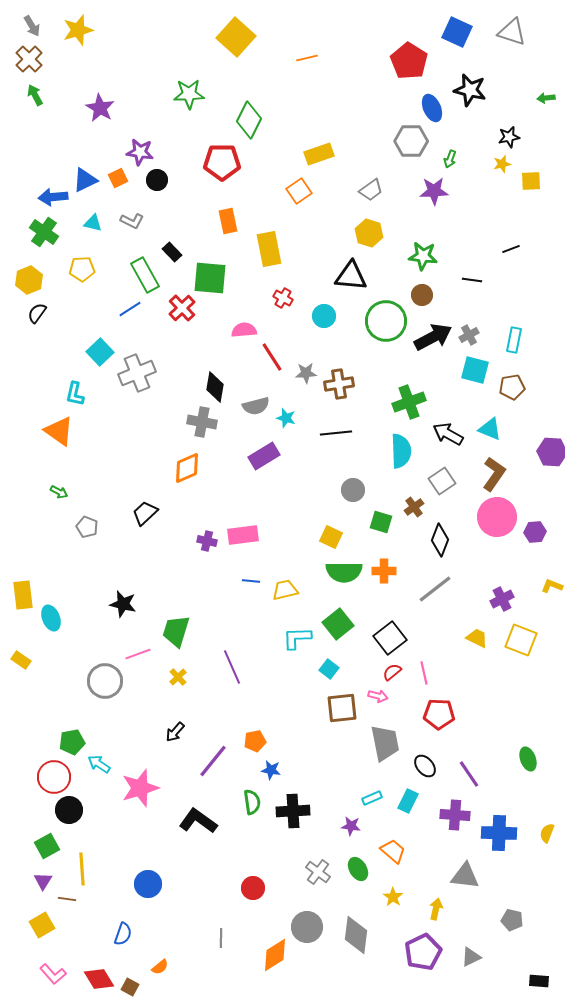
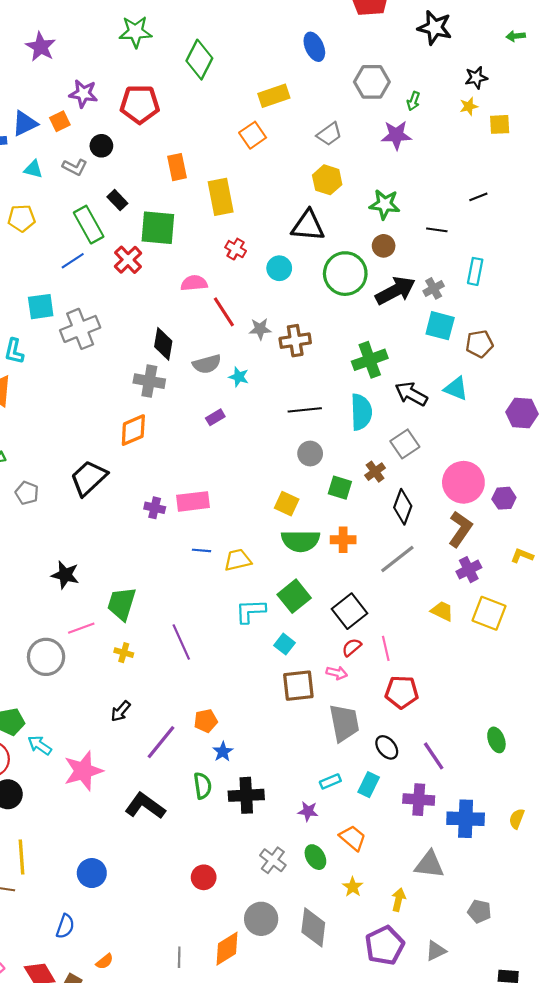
blue ellipse: (432, 108) -> (314, 47), moved
red pentagon: (222, 162) -> (140, 104), moved
black circle: (157, 180) -> (101, 146), moved
cyan rectangle: (514, 340) -> (475, 271), moved
cyan square: (100, 352) -> (41, 307), turned 36
black line: (336, 433) -> (305, 410), moved
purple rectangle: (264, 456) -> (215, 417), size x0.6
brown L-shape: (494, 474) -> (460, 529), moved
black trapezoid: (145, 513) -> (89, 478), size x1.4
yellow cross: (178, 677) -> (124, 653), turned -30
blue star: (271, 770) -> (223, 752), turned 30
gray line: (221, 938) -> (179, 957), moved

